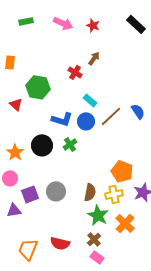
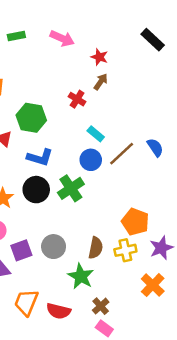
red star: (93, 25) -> (99, 57), moved
blue L-shape: (62, 119) -> (40, 157), moved
green cross: (70, 144) -> (71, 188), size x1.5
green star: (98, 215) -> (81, 276), moved
orange cross: (125, 223) -> (153, 285), moved
orange trapezoid: (28, 249) -> (26, 302), moved

